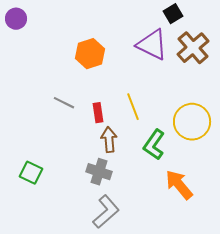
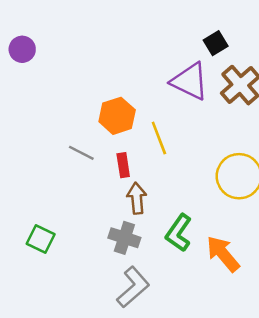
orange hexagon: (90, 54) -> (117, 116), moved
yellow line: (133, 107) -> (159, 138), moved
green L-shape: (154, 145) -> (179, 233), moved

